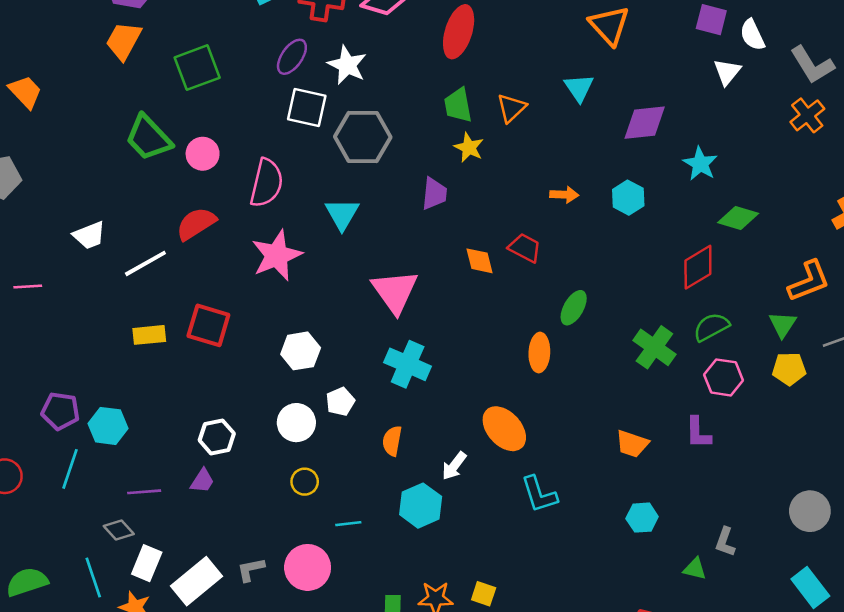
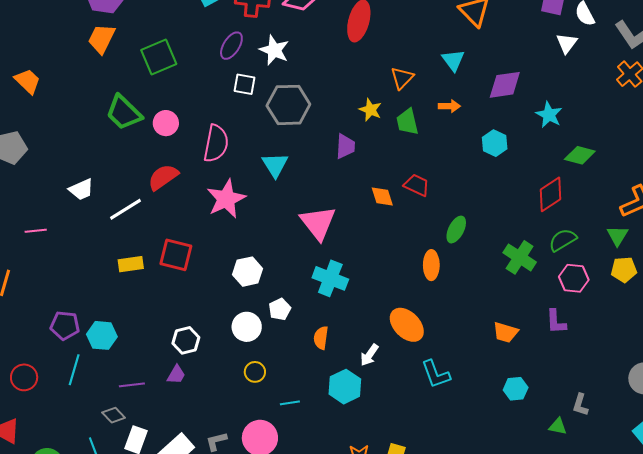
green trapezoid: (458, 105) -> (407, 122), moved
white square: (307, 108) -> (244, 84), size x0.7
orange arrow: (564, 195) -> (449, 106), moved

